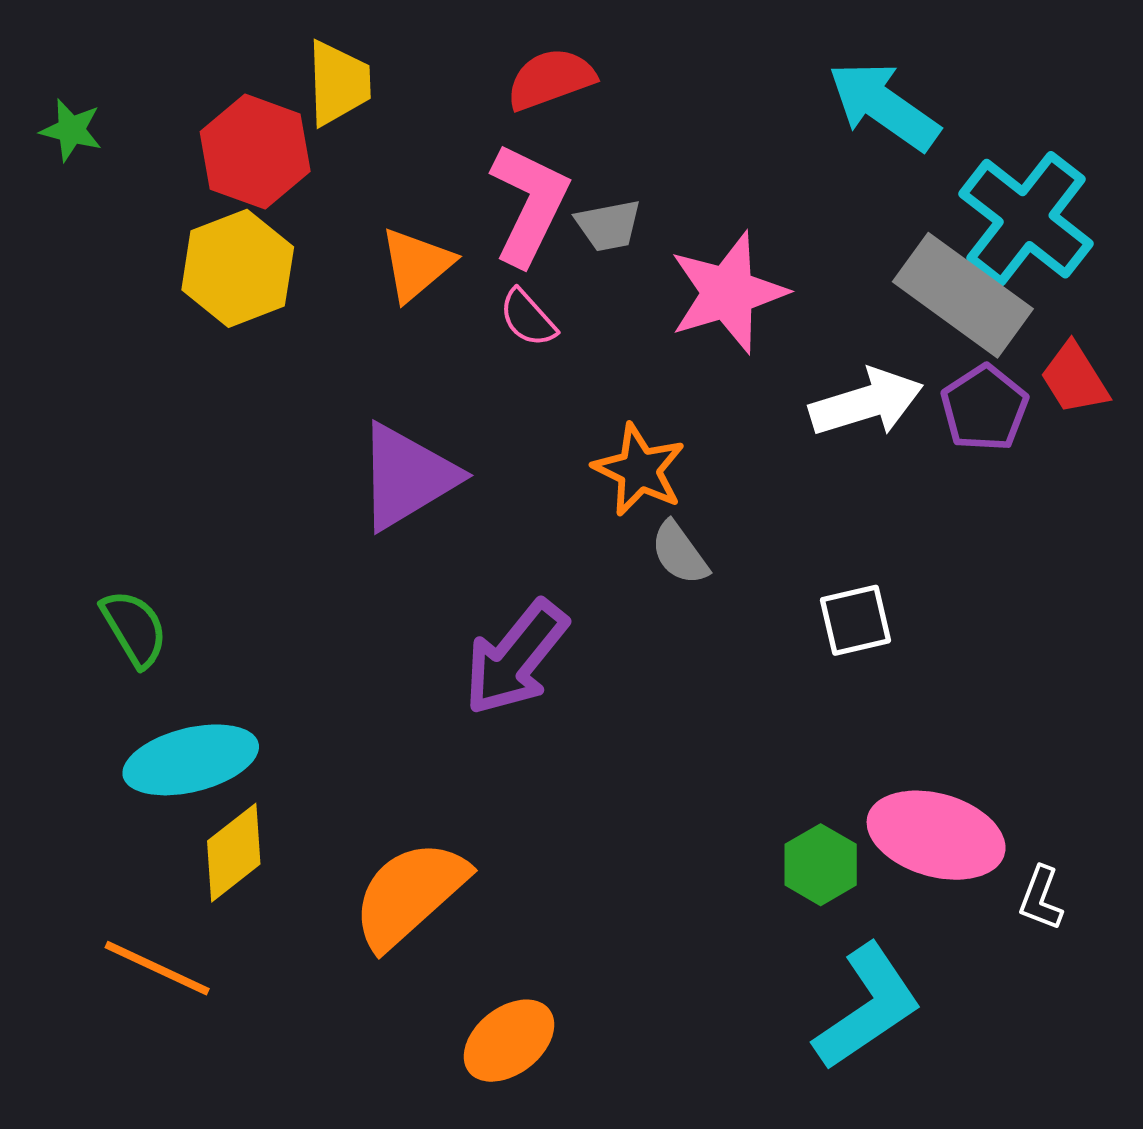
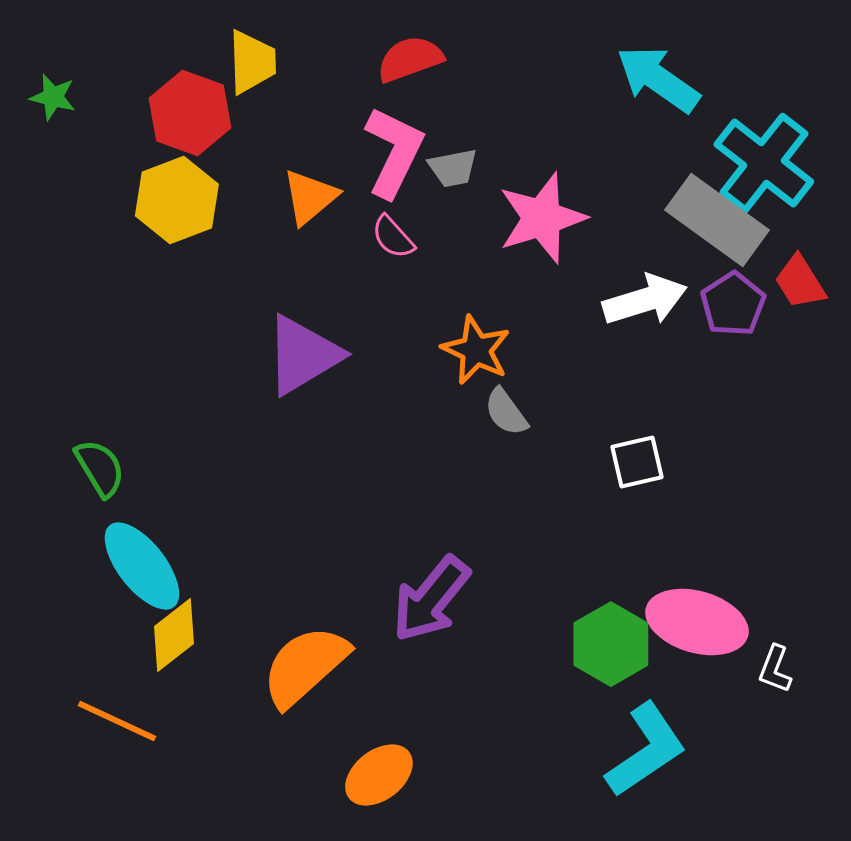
purple arrow: (516, 658) -> (431, 599), moved
cyan ellipse: (191, 760) -> (142, 566), turned 66
green hexagon: (821, 865) -> (611, 644), size x1.4

